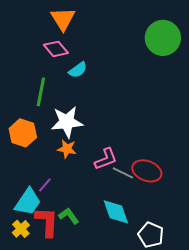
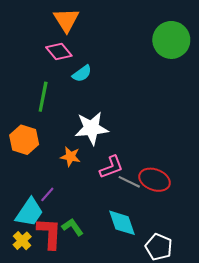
white star: (67, 122) -> (91, 128), moved

